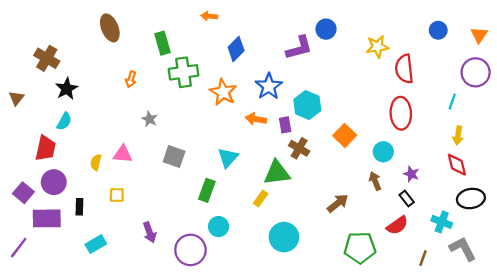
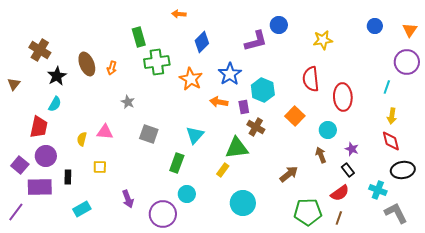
brown ellipse: (110, 28) -> (87, 64), moved
red semicircle: (404, 69) -> (311, 79), moved
brown line: (423, 258) -> (339, 218), moved

